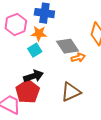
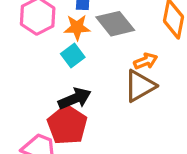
gray diamond: (68, 46) -> (115, 24), moved
brown triangle: (71, 92) -> (140, 86), moved

